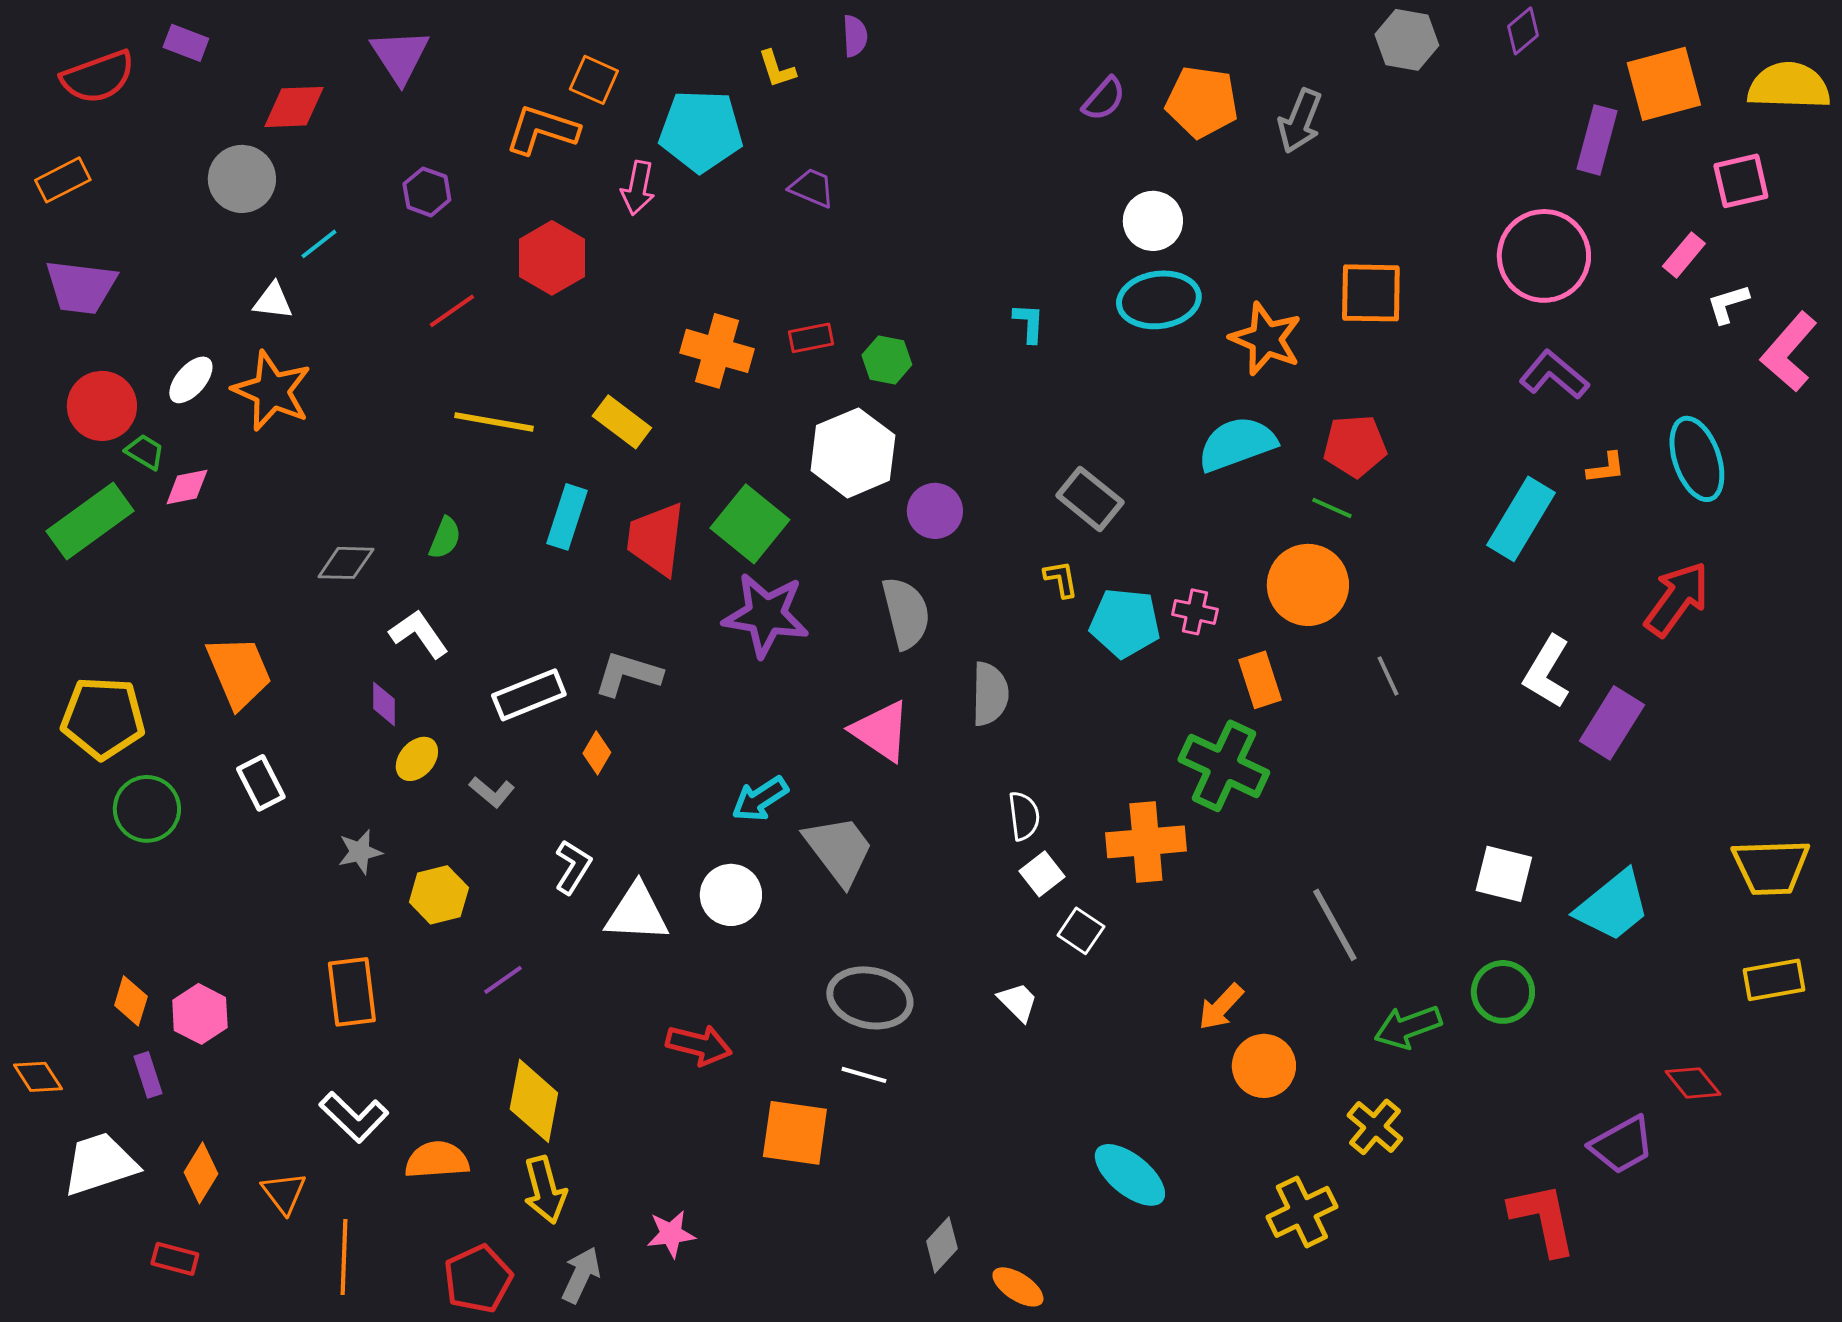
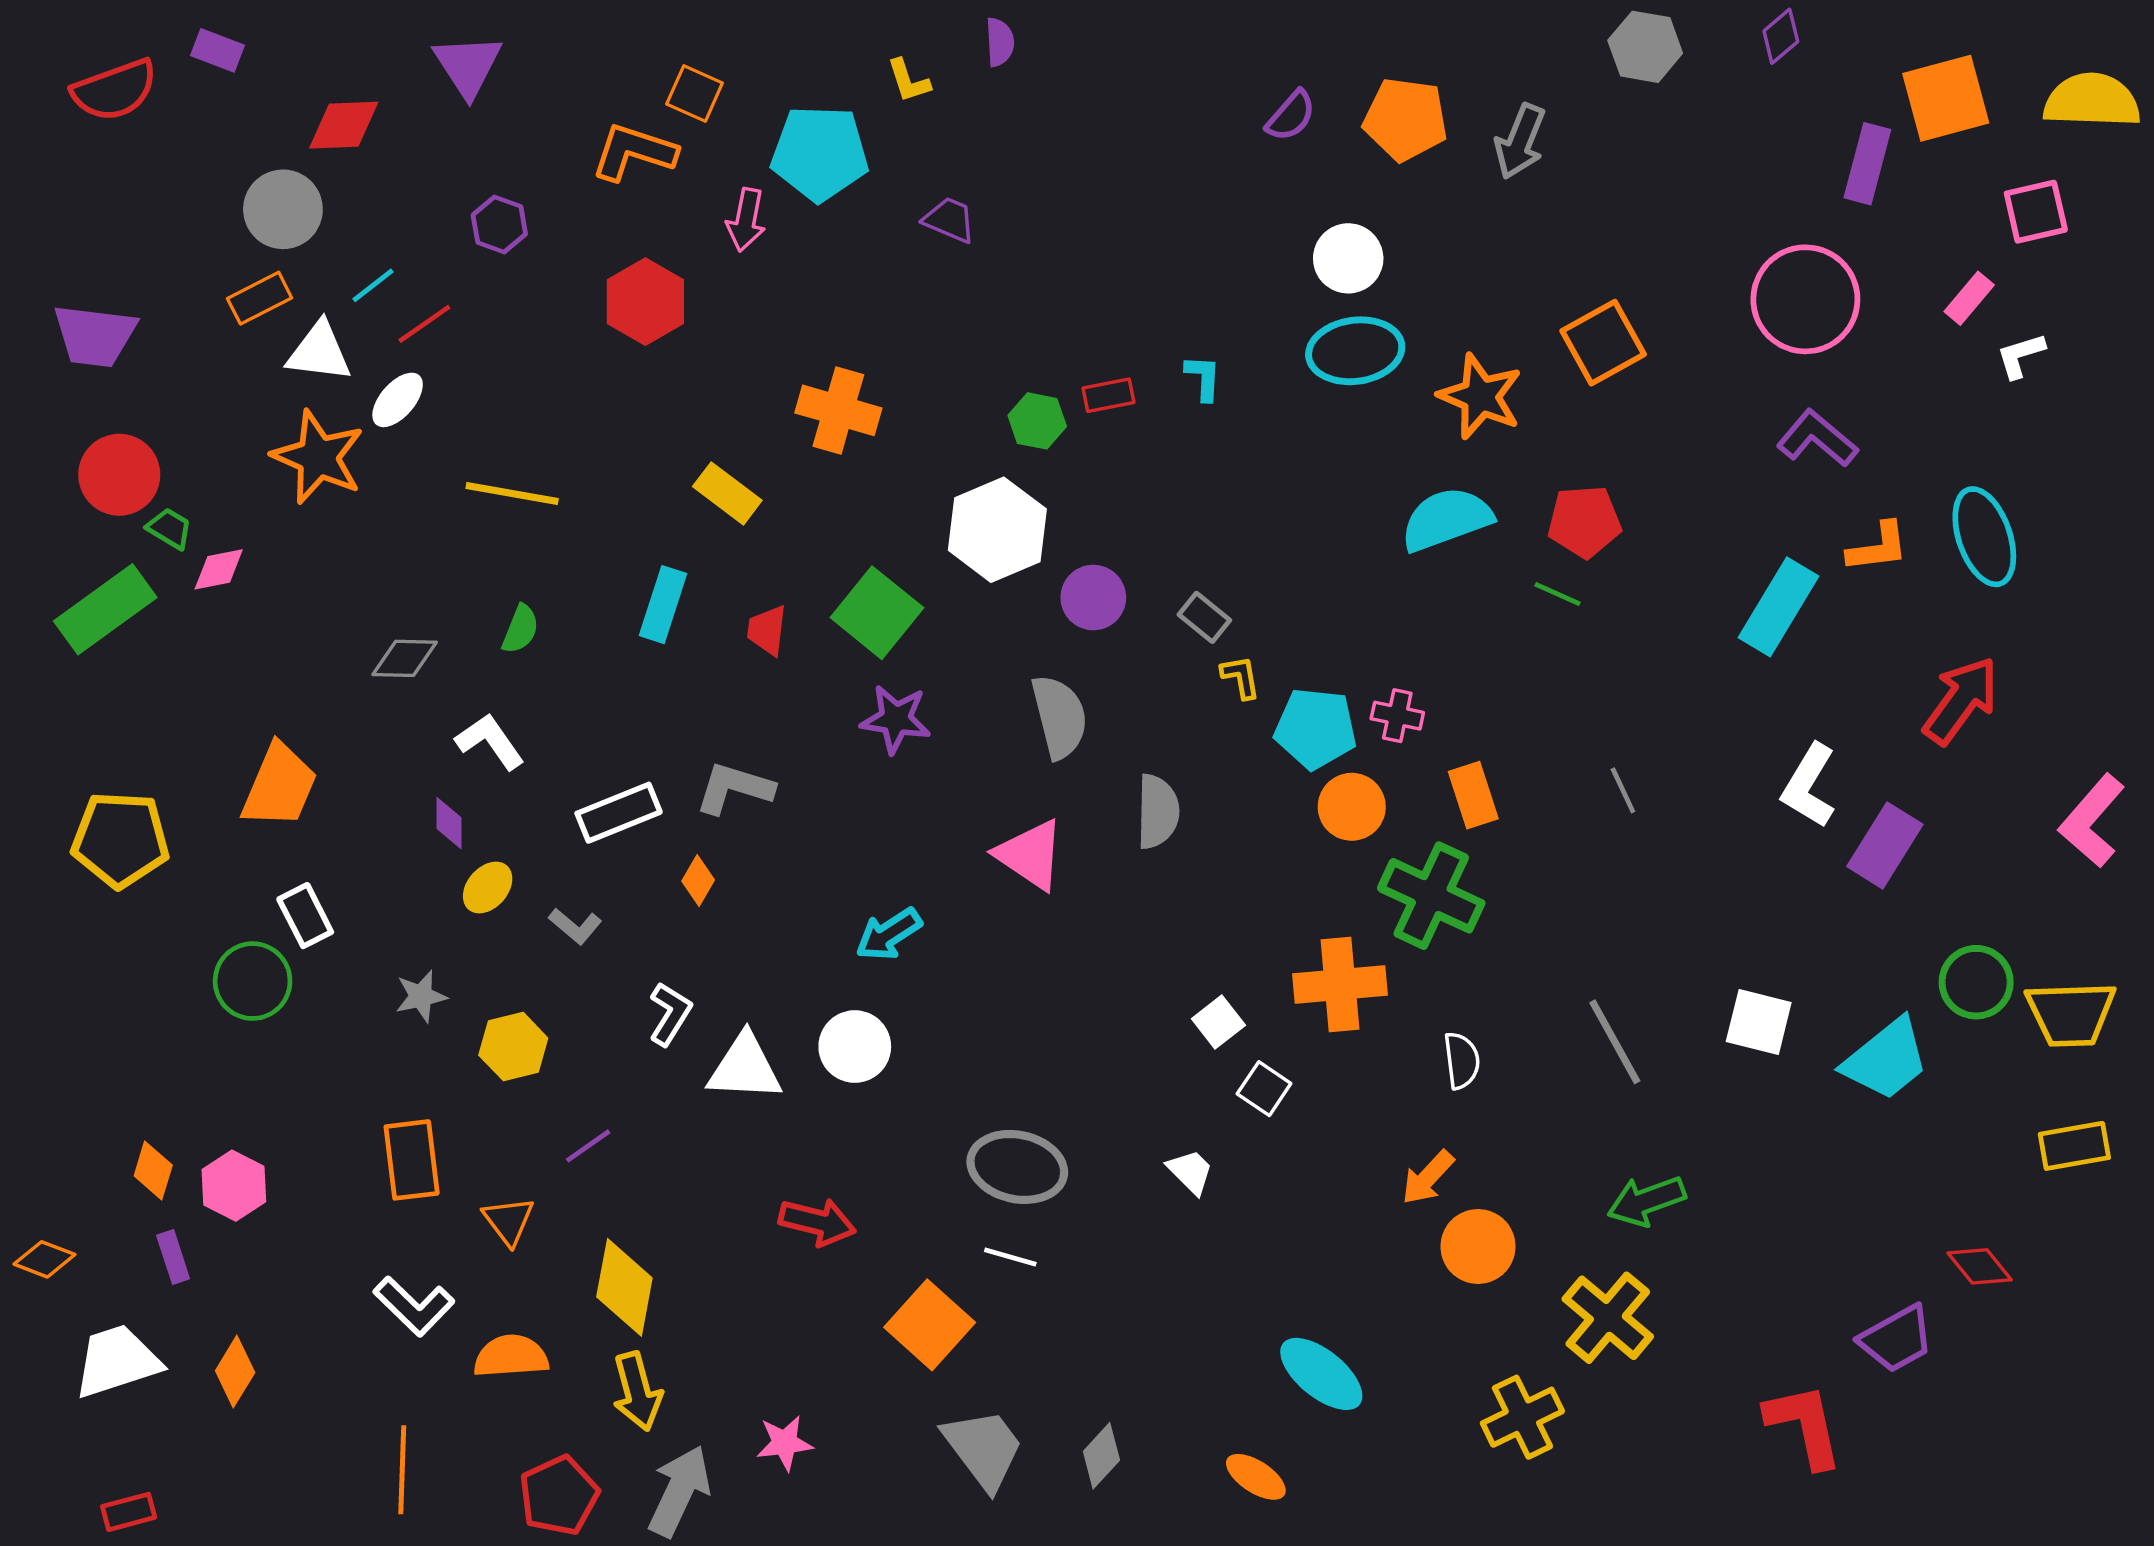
orange rectangle: (63, 180) -> (260, 298), moved
orange square: (1371, 293) -> (1603, 343), turned -30
white triangle: (273, 301) -> (319, 352), size x1.4
red line: (452, 311) -> (424, 324), moved
red rectangle: (811, 338) -> (1109, 395), moved
pink L-shape: (1789, 352) -> (2092, 821), moved
white ellipse: (191, 380) -> (398, 400), moved
yellow line: (494, 422) -> (512, 493), moved
orange L-shape: (1606, 468) -> (1878, 547), size x1.4
gray rectangle: (1090, 499) -> (1204, 617), moved, size x0.7
red trapezoid: (656, 539) -> (767, 630), size x0.6
orange circle: (1308, 585) -> (1352, 807), moved, size x0.7
purple star: (766, 615) -> (896, 719), size x0.7
orange trapezoid: (239, 672) -> (279, 786), turned 46
green circle: (147, 809) -> (253, 981), moved
white semicircle: (1024, 816) -> (1462, 1061), moved
gray trapezoid: (839, 850) -> (983, 1449), moved
gray line: (1335, 925) -> (1615, 1042), moved
green circle: (1503, 992) -> (1976, 982), moved
orange diamond: (38, 1077) -> (44, 1259), turned -36
yellow cross: (1375, 1127) -> (1608, 1318), size x1.4
orange square: (795, 1133) -> (930, 1325), turned 34
orange triangle: (284, 1193) -> (509, 1221), moved
red rectangle: (175, 1259) -> (129, 1512), moved, turned -30
gray arrow: (581, 1275) -> (679, 1491), size x1.4
orange ellipse: (1018, 1287) -> (1256, 1477), moved

